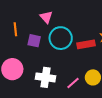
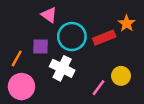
orange line: (15, 29) -> (17, 58), moved, turned 48
white cross: (46, 77) -> (62, 68), moved, turned 30

